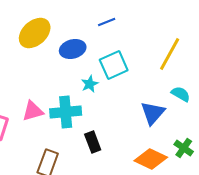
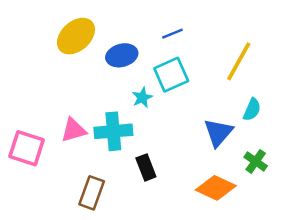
blue line: (107, 22) -> (172, 34), moved
cyan semicircle: (181, 94) -> (252, 110), turned 84
green cross: (184, 148) -> (256, 161), moved

